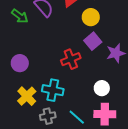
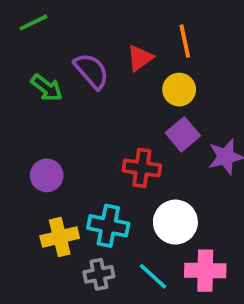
red cross: (71, 59) -> (142, 168), turned 30
white circle: (102, 88) -> (175, 222), moved, size x1.5
yellow cross: (27, 96) -> (60, 237), turned 30

